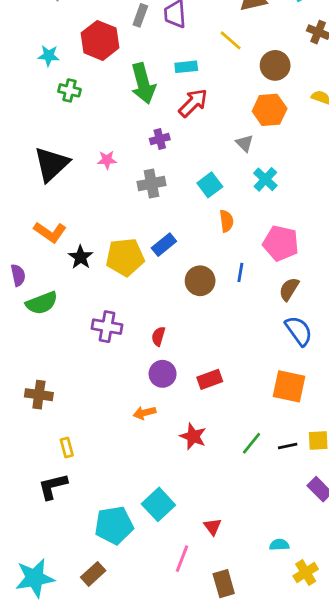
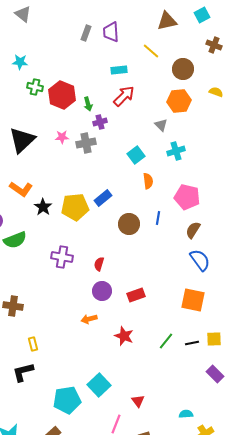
red hexagon: (100, 40) -> (62, 95), moved
green arrow: (143, 83) -> (88, 104), moved, size x0.5
cyan cross: (265, 179) -> (176, 151), turned 30
gray cross: (151, 184) -> (86, 143), moved

